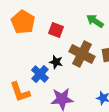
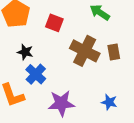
black star: (56, 62) -> (25, 52), moved

